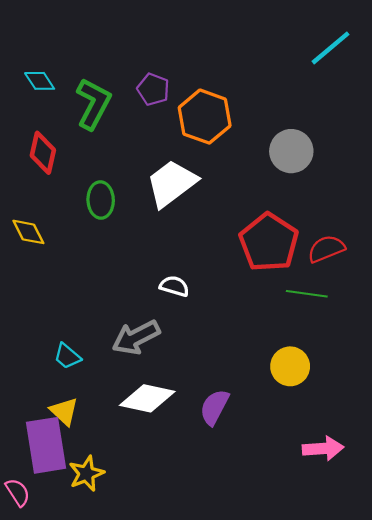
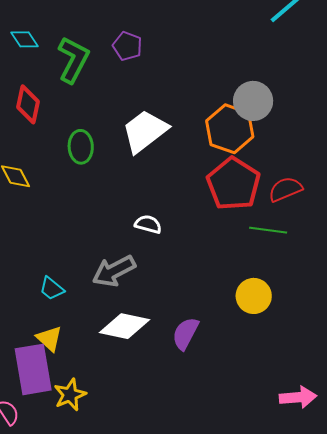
orange hexagon: (205, 117) -> (230, 129), moved
pink arrow: (323, 449) -> (298, 397), moved

